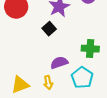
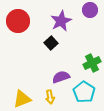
green cross: (90, 49) -> (92, 63), turned -30

